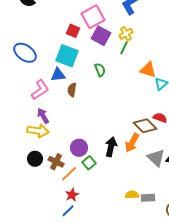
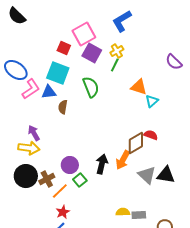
green semicircle: (100, 70) -> (91, 87), size x1.5
pink L-shape: (40, 90) -> (31, 89), moved
brown diamond: (145, 126) -> (136, 143), turned -75
black circle: (35, 159) -> (26, 176), size x1.5
brown cross: (56, 162) -> (47, 179), turned 35

